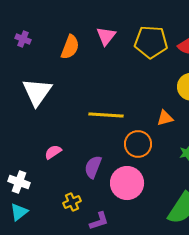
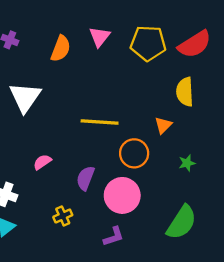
orange triangle: (165, 118) -> (163, 125), turned -30
purple L-shape: (99, 221) -> (114, 236), moved

